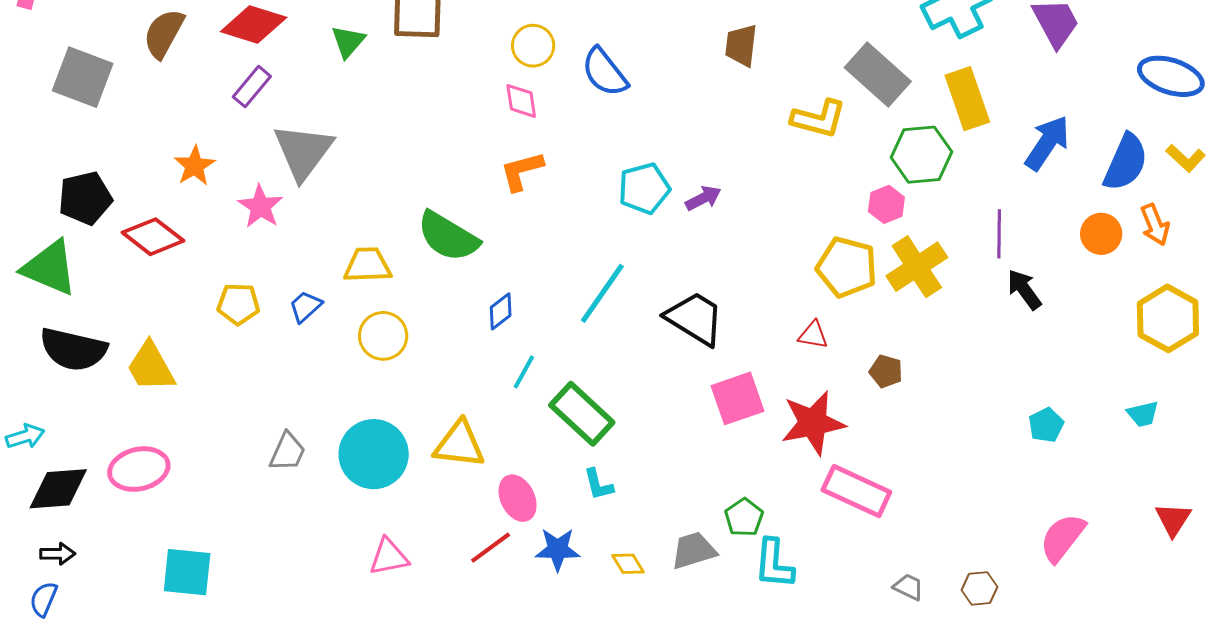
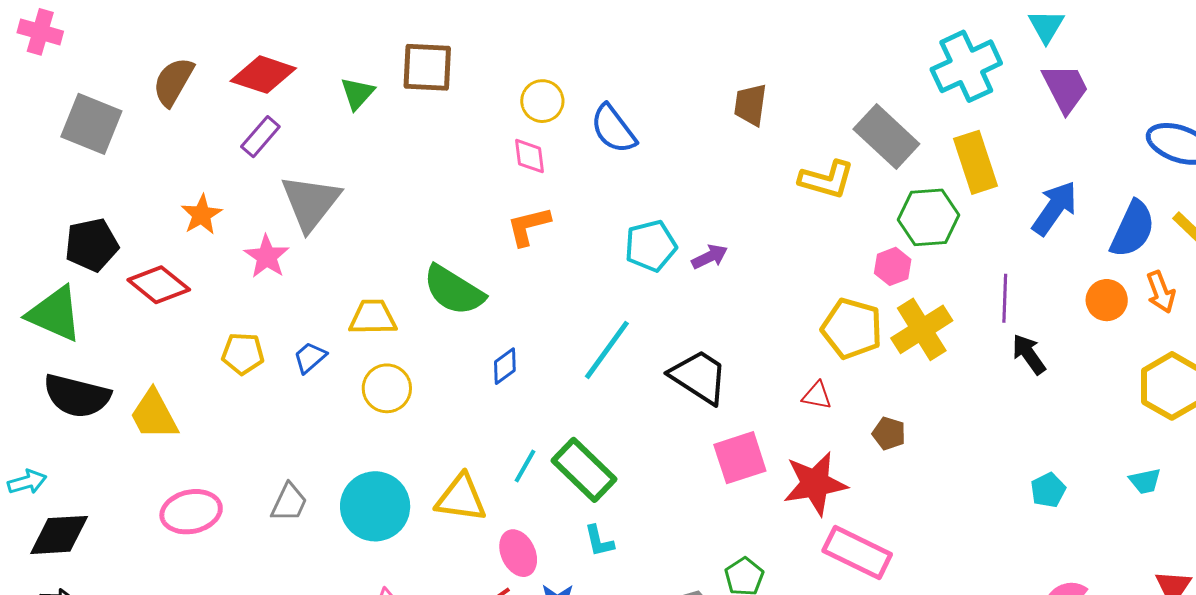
cyan line: (524, 372) -> (525, 466), moved
pink ellipse: (139, 469) -> (191, 512), moved

